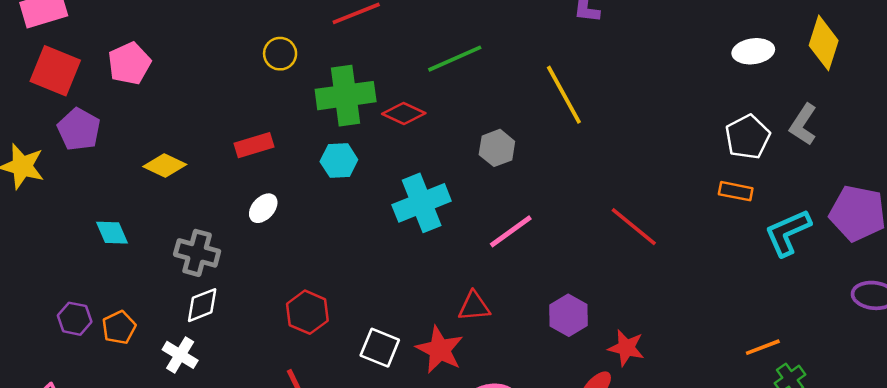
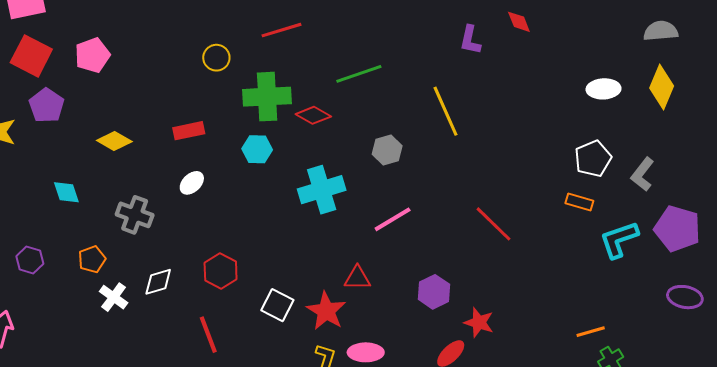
gray L-shape: (803, 124) -> (642, 174), moved
white diamond: (202, 305) -> (158, 282), moved
orange pentagon: (119, 327) -> (92, 259), moved

